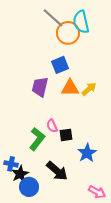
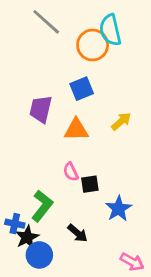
gray line: (53, 18) -> (46, 22), moved
purple trapezoid: (40, 87) -> (41, 109), moved
orange triangle: (70, 88) -> (76, 130), moved
green L-shape: (37, 139) -> (42, 206), moved
black arrow: (57, 171) -> (78, 233), size x0.7

